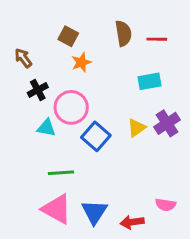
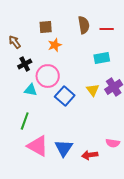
brown square: (68, 36) -> (46, 27), turned -32
yellow triangle: (137, 128) -> (93, 90), turned -32
green line: (61, 173) -> (25, 121), moved, turned -66

